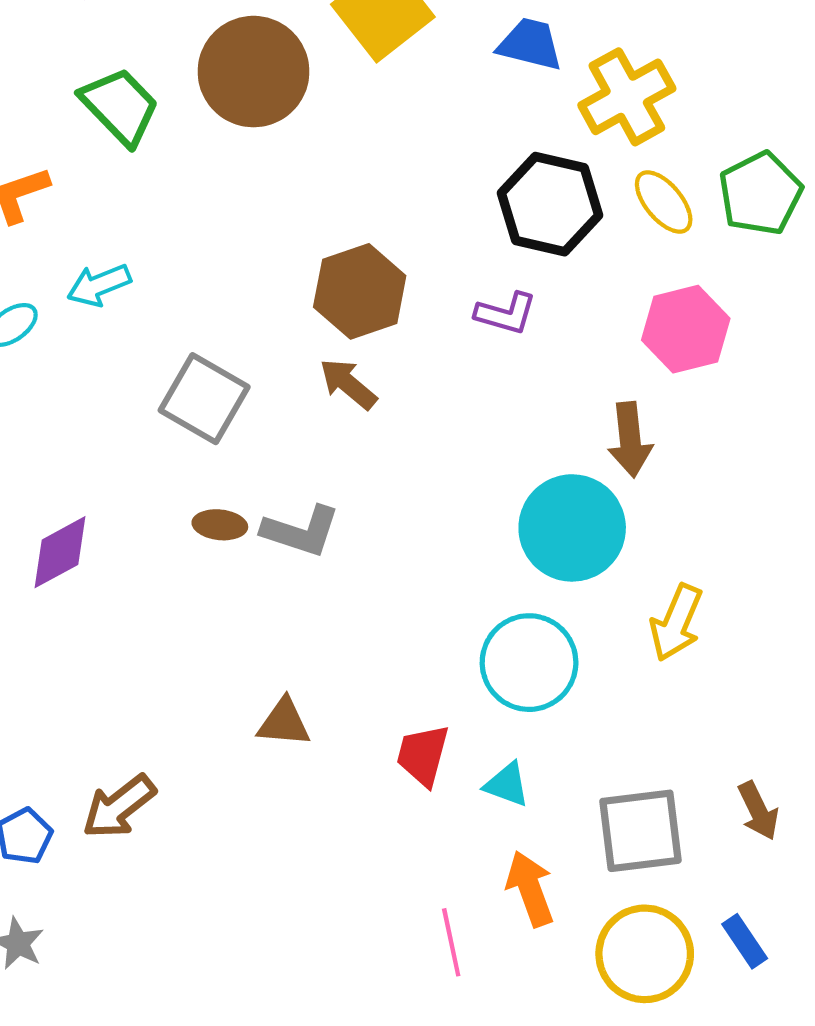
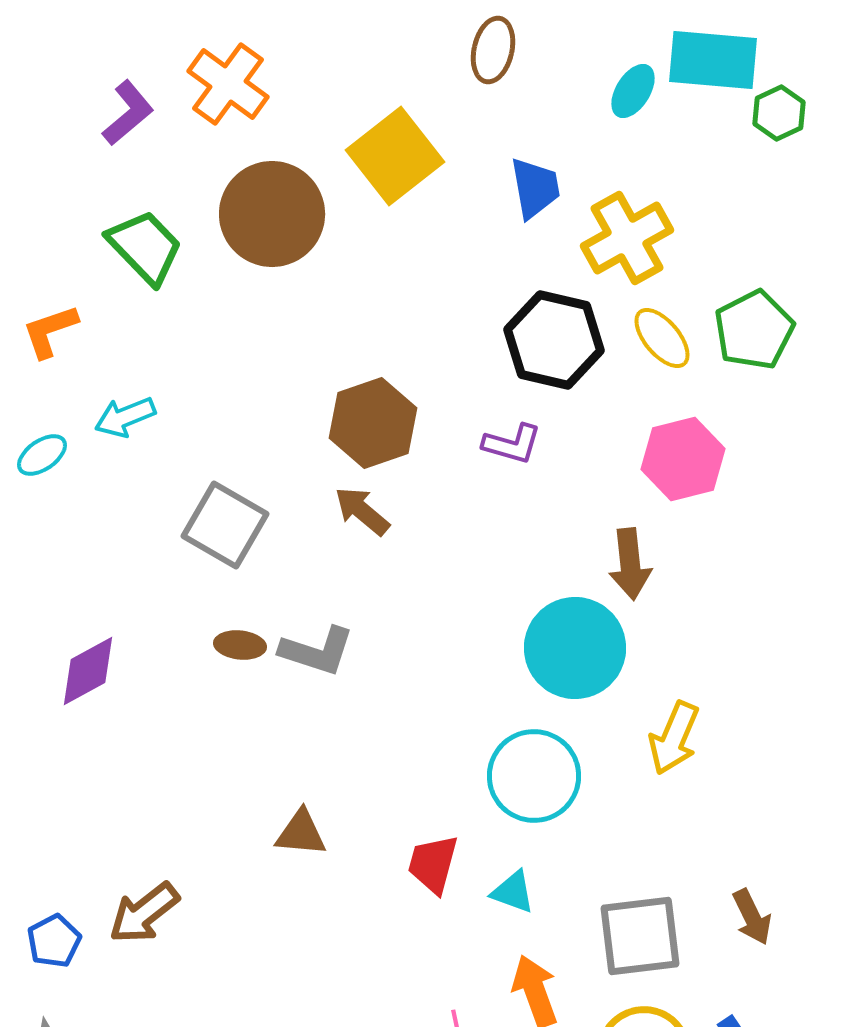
blue trapezoid: (530, 44) -> (535, 188), turned 66

